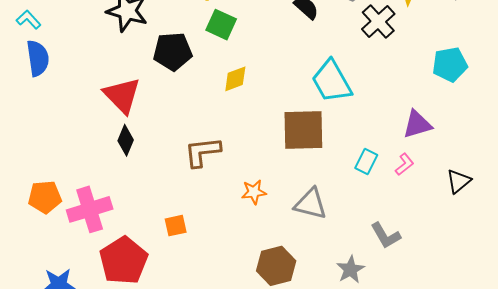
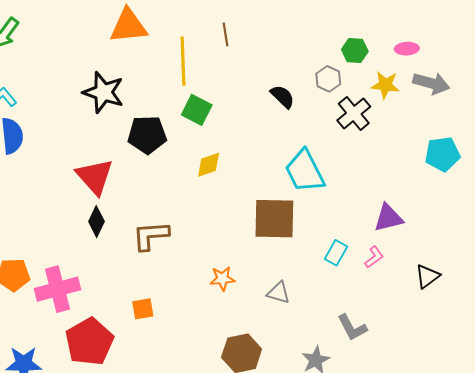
cyan pentagon: (450, 64) -> (442, 154), moved
brown L-shape: (202, 152) -> (151, 236), moved
gray triangle: (311, 204) -> (279, 293), size x0.7

